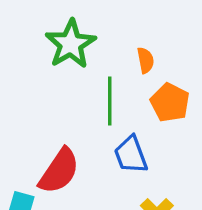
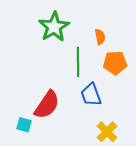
orange pentagon: (170, 103) -> (115, 63), turned -30

